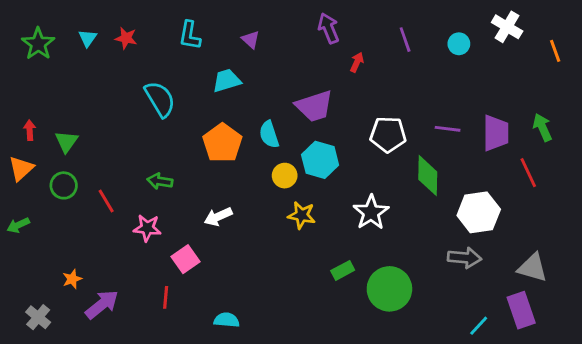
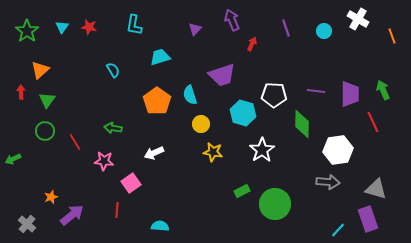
purple triangle: (251, 40) -> (195, 29), moved, turned 32
cyan semicircle: (160, 99) -> (113, 70), size x0.6
cyan hexagon: (320, 160) -> (243, 113), moved
orange triangle: (21, 168) -> (40, 70), moved

